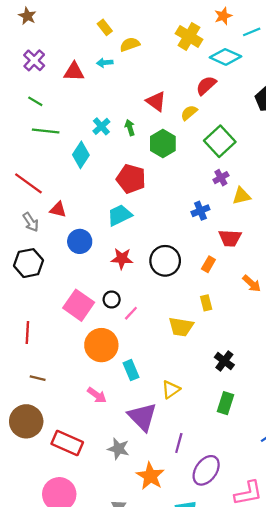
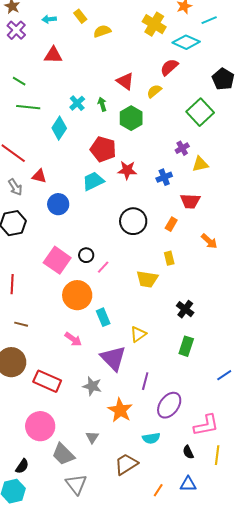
purple cross: (34, 60) -> (16, 30), moved
cyan arrow: (105, 63) -> (49, 19), moved
green square: (220, 141) -> (200, 112), moved
red star: (122, 259) -> (127, 170), moved

